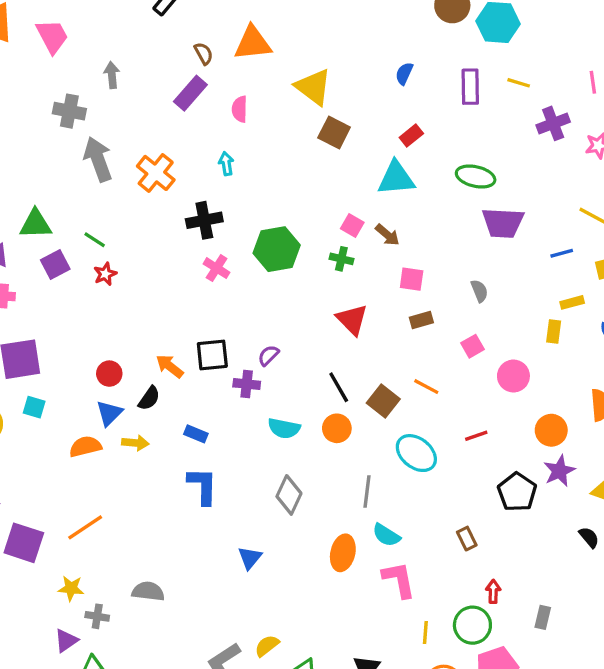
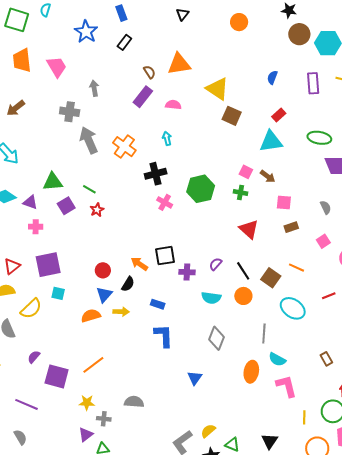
pink semicircle: (240, 109) -> (173, 105), turned 98
purple semicircle: (268, 355) -> (216, 264), moved

